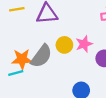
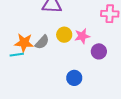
gray semicircle: (41, 56) -> (42, 42), size x0.7

